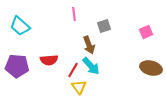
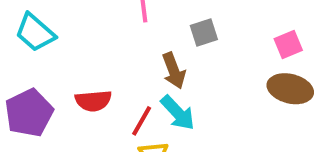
purple pentagon: (17, 66) -> (29, 113), turned -30
brown ellipse: (151, 68) -> (290, 89), moved

